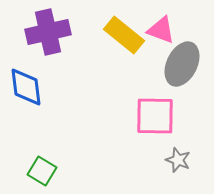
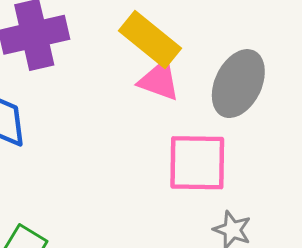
pink triangle: (161, 30) -> (159, 81), moved

